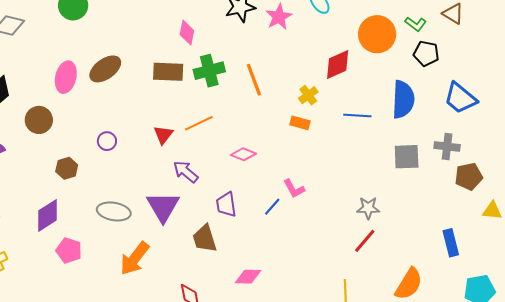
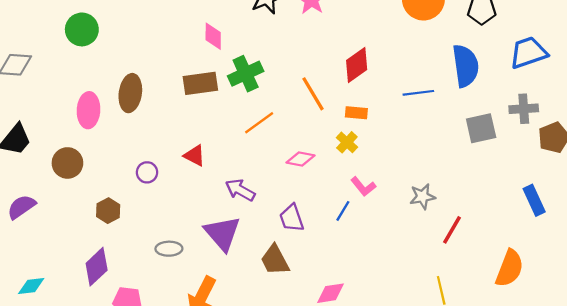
red diamond: (338, 64) -> (357, 65), moved
brown ellipse: (105, 69) -> (130, 93), turned -36
orange line: (254, 80) -> (313, 94), moved
yellow cross: (308, 95) -> (347, 142), moved
blue trapezoid: (460, 98) -> (528, 53), turned 132
orange line: (199, 123) -> (259, 123), moved
red triangle: (163, 135) -> (195, 156), moved, turned -30
gray star: (368, 208) -> (422, 196), moved
gray ellipse: (114, 211) -> (169, 249), size x0.7
blue rectangle: (451, 243) -> (534, 200), moved

